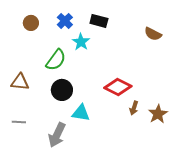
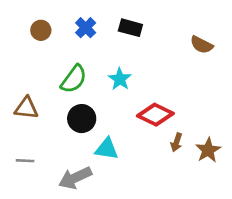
cyan star: (81, 42) -> (120, 79), moved
gray arrow: (57, 135) -> (75, 178), turned 40

